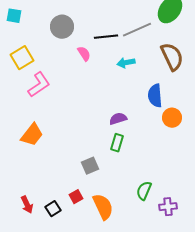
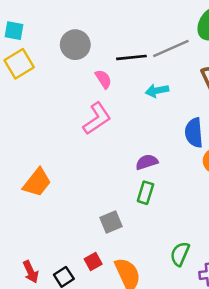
yellow square: (22, 58) -> (19, 64), moved
pink L-shape: (39, 85) -> (97, 119), moved

